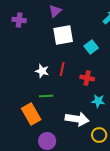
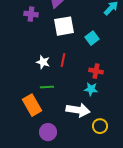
purple cross: (19, 20) -> (31, 14), moved
red cross: (87, 78) -> (96, 71), moved
cyan star: (98, 101) -> (91, 89), moved

